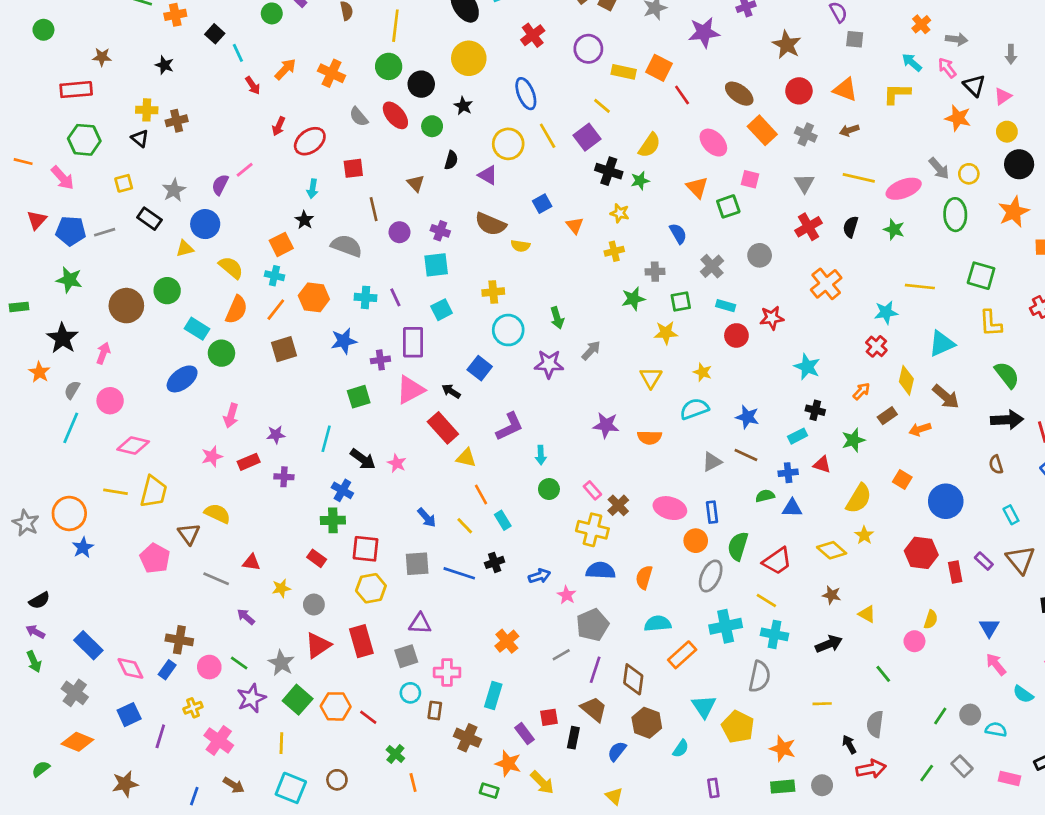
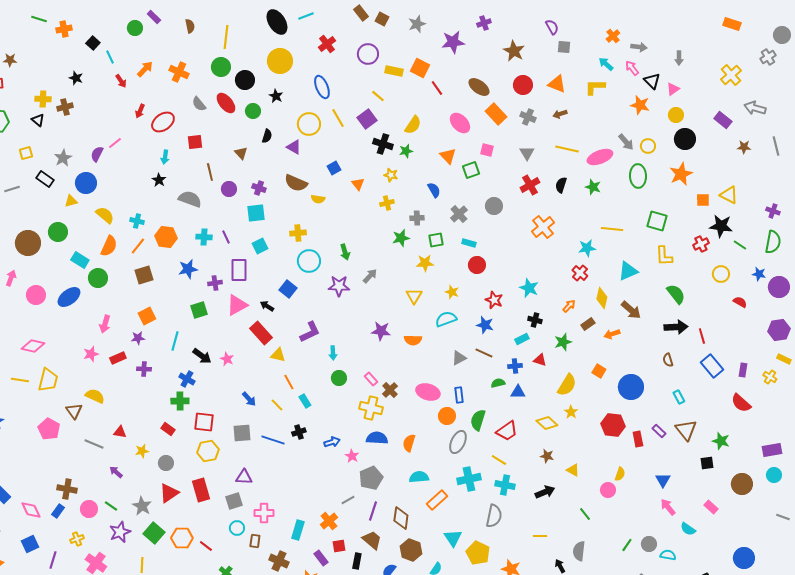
black star: (164, 65) -> (76, 78), moved
orange square: (281, 244) -> (147, 316), moved
red star: (772, 318) -> (494, 300), moved, turned 30
pink circle: (110, 401) -> (36, 295), moved
orange cross: (507, 641) -> (329, 521), moved

